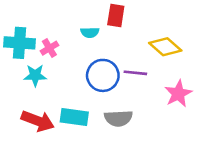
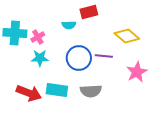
red rectangle: (116, 16) -> (89, 12), turned 66
cyan star: (35, 75) -> (40, 58), moved

